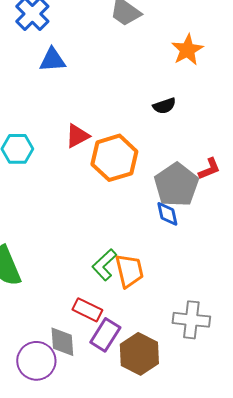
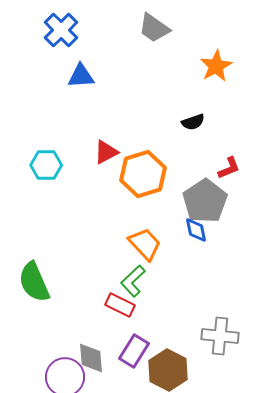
red L-shape: (209, 169) -> (229, 168), moved
orange trapezoid: (129, 271) -> (145, 244), moved, turned -30
red rectangle: (87, 310) -> (120, 305), moved

